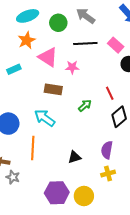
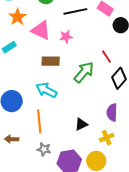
green arrow: (85, 105) -> (84, 72), size x1.6
yellow cross: (108, 174) -> (107, 138), moved
gray star: (13, 177) -> (44, 149), moved

